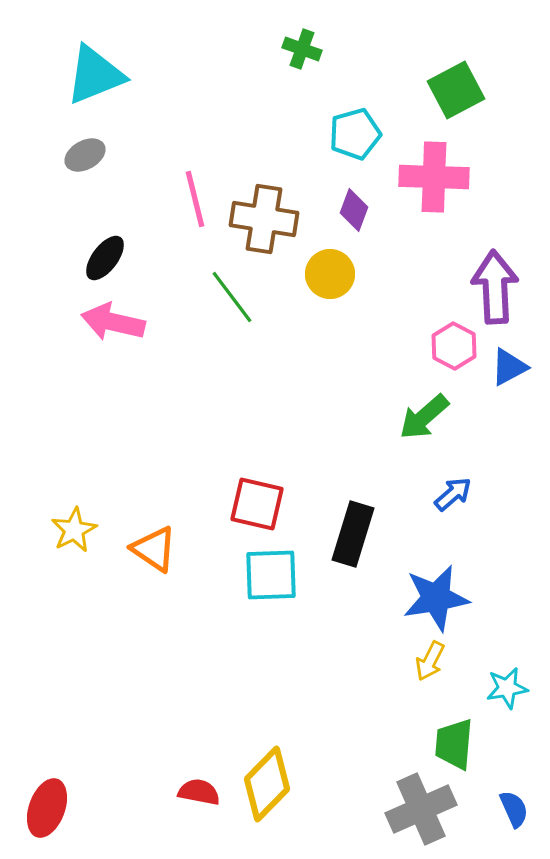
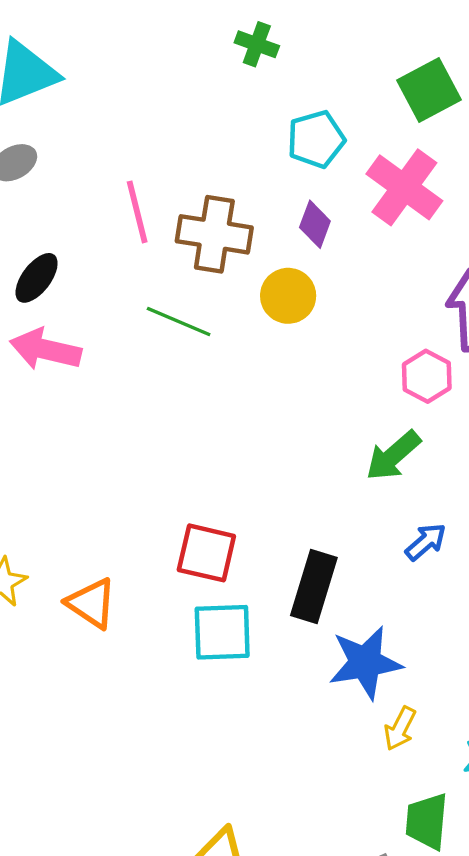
pink cross: (434, 177) -> (404, 187), turned 34
green line: (232, 297) -> (179, 322), turned -30
blue star: (436, 598) -> (365, 663), moved

